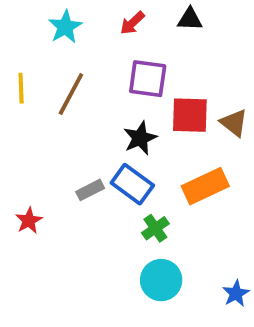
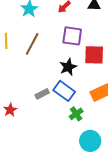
cyan circle: (161, 280) -> (90, 141), moved

